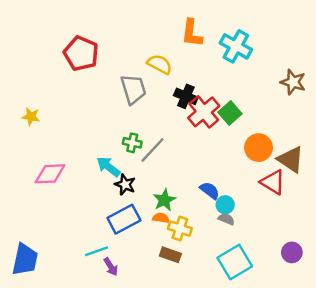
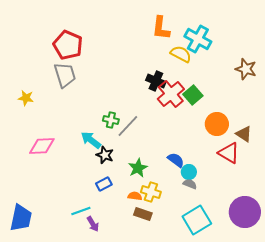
yellow semicircle: (160, 64) -> (181, 54), moved
gray trapezoid: (133, 89) -> (65, 75), moved
brown triangle: (291, 159) -> (244, 134), size x0.7
orange semicircle: (161, 218) -> (135, 196), moved
blue rectangle: (124, 219) -> (104, 184), size x0.6
purple circle: (292, 252) -> (245, 212), size x1.8

